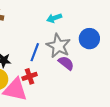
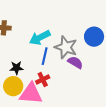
cyan arrow: (54, 18) -> (40, 38), moved, size x1.5

